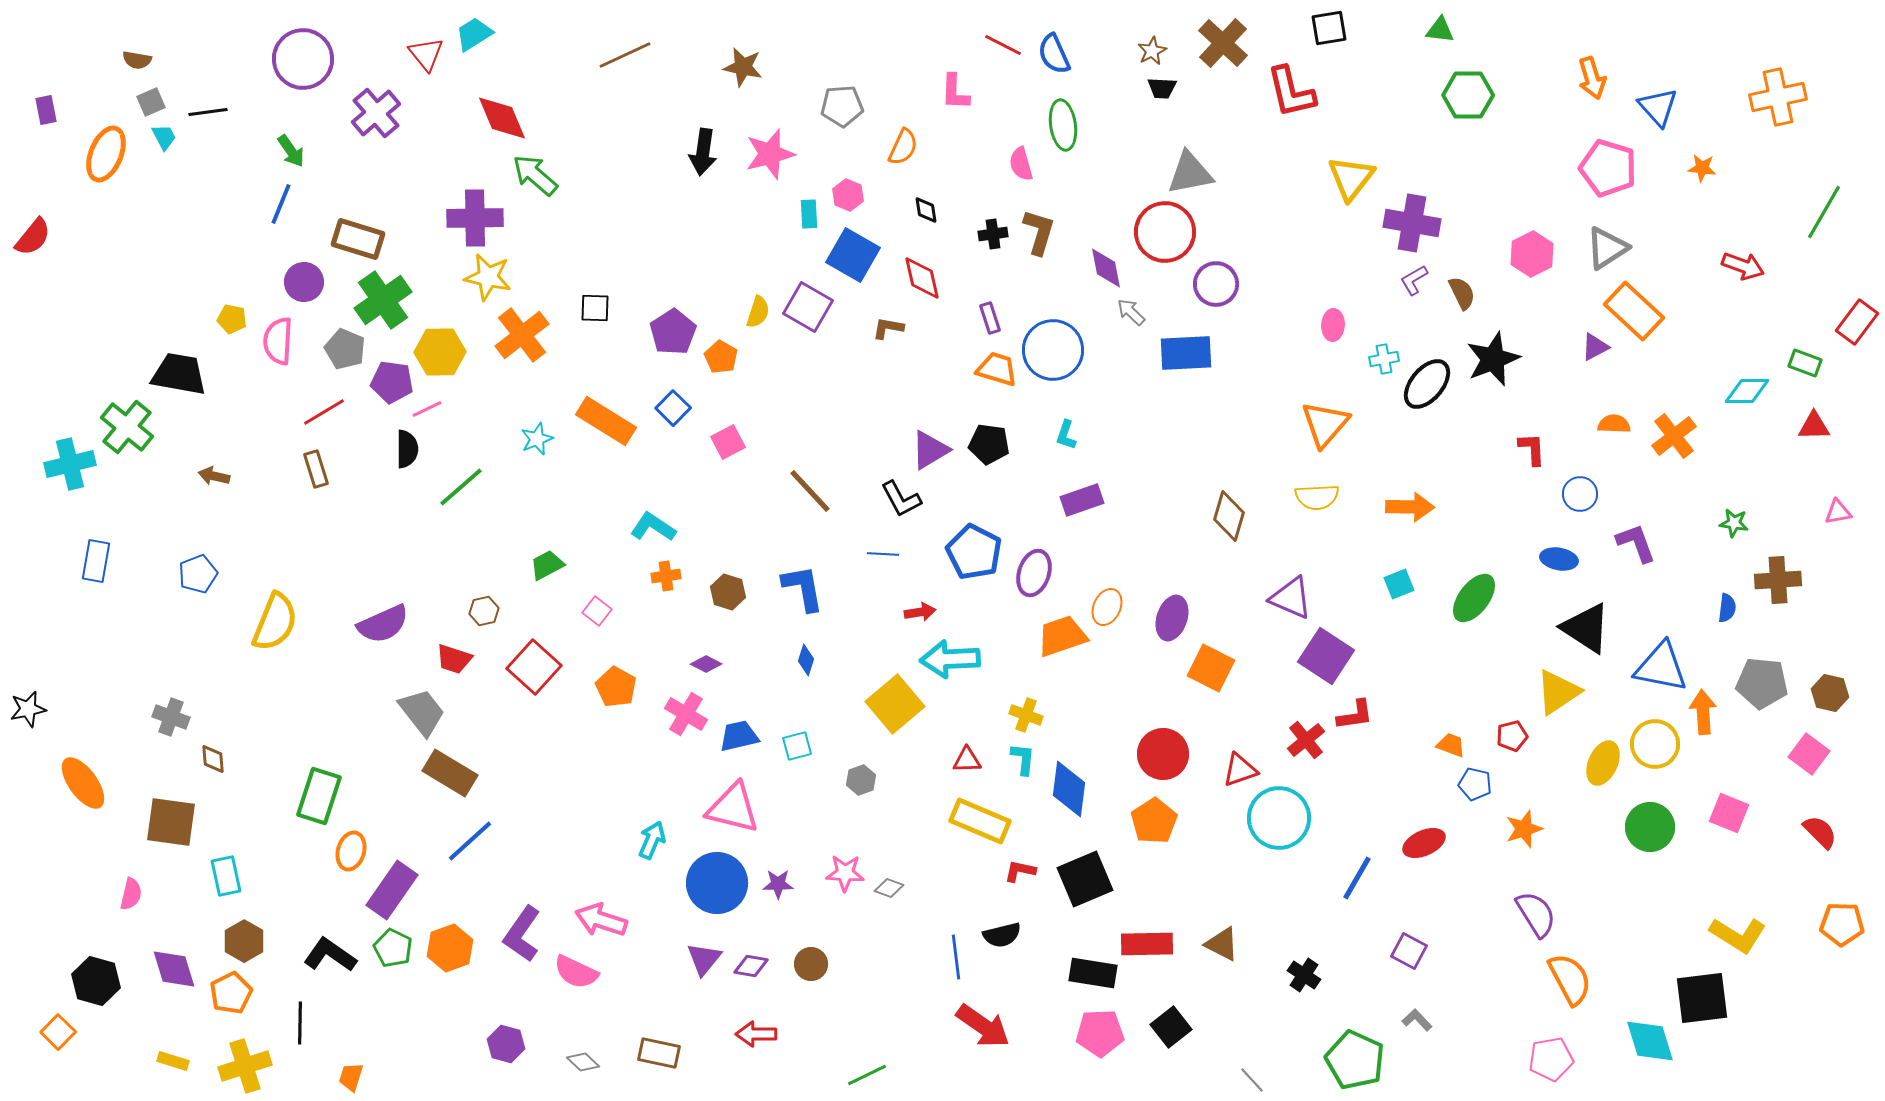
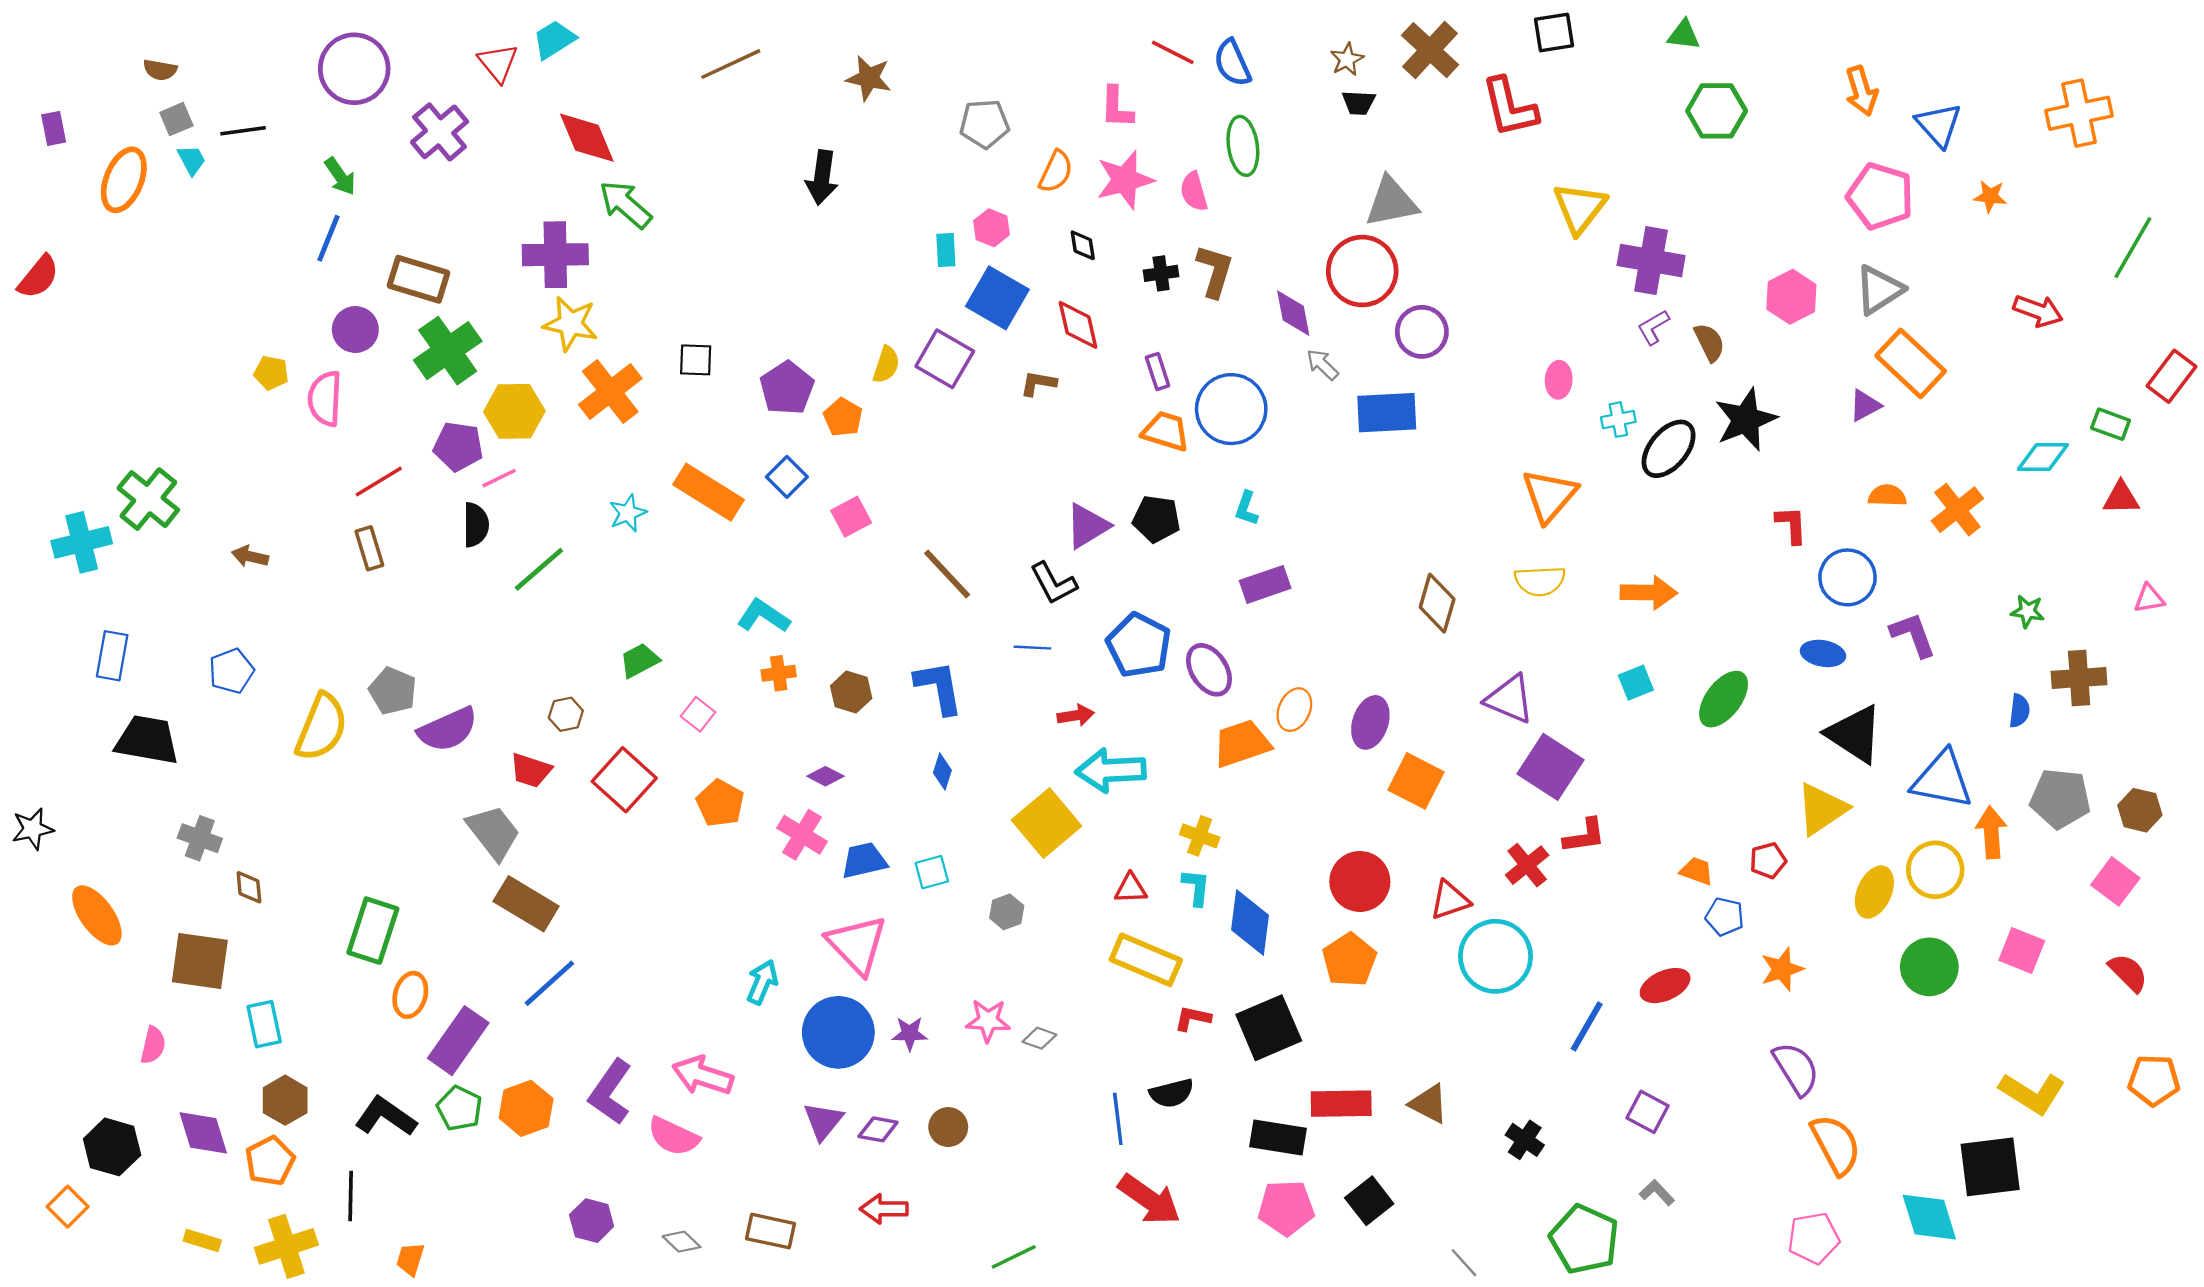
pink star: (770, 154) -> (1125, 180), moved
gray pentagon: (345, 349) -> (393, 691), moved
black trapezoid: (179, 374) -> (147, 740), moved
blue circle: (1580, 494) -> (1847, 577), size x1.4
purple ellipse: (1034, 573) -> (1209, 670), turned -51
pink triangle: (733, 808) -> (857, 945), turned 32

